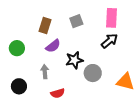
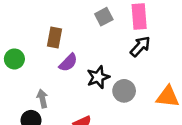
gray square: (76, 21) -> (104, 17), moved
green circle: (17, 48) -> (14, 59), moved
gray arrow: (45, 72) -> (42, 99), moved

